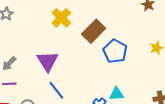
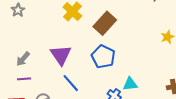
blue pentagon: (115, 51) -> (103, 57), moved

